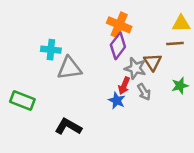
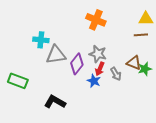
purple diamond: (118, 46) -> (77, 64), moved
brown triangle: (153, 62) -> (134, 63), moved, turned -35
gray star: (135, 68) -> (98, 54), moved

